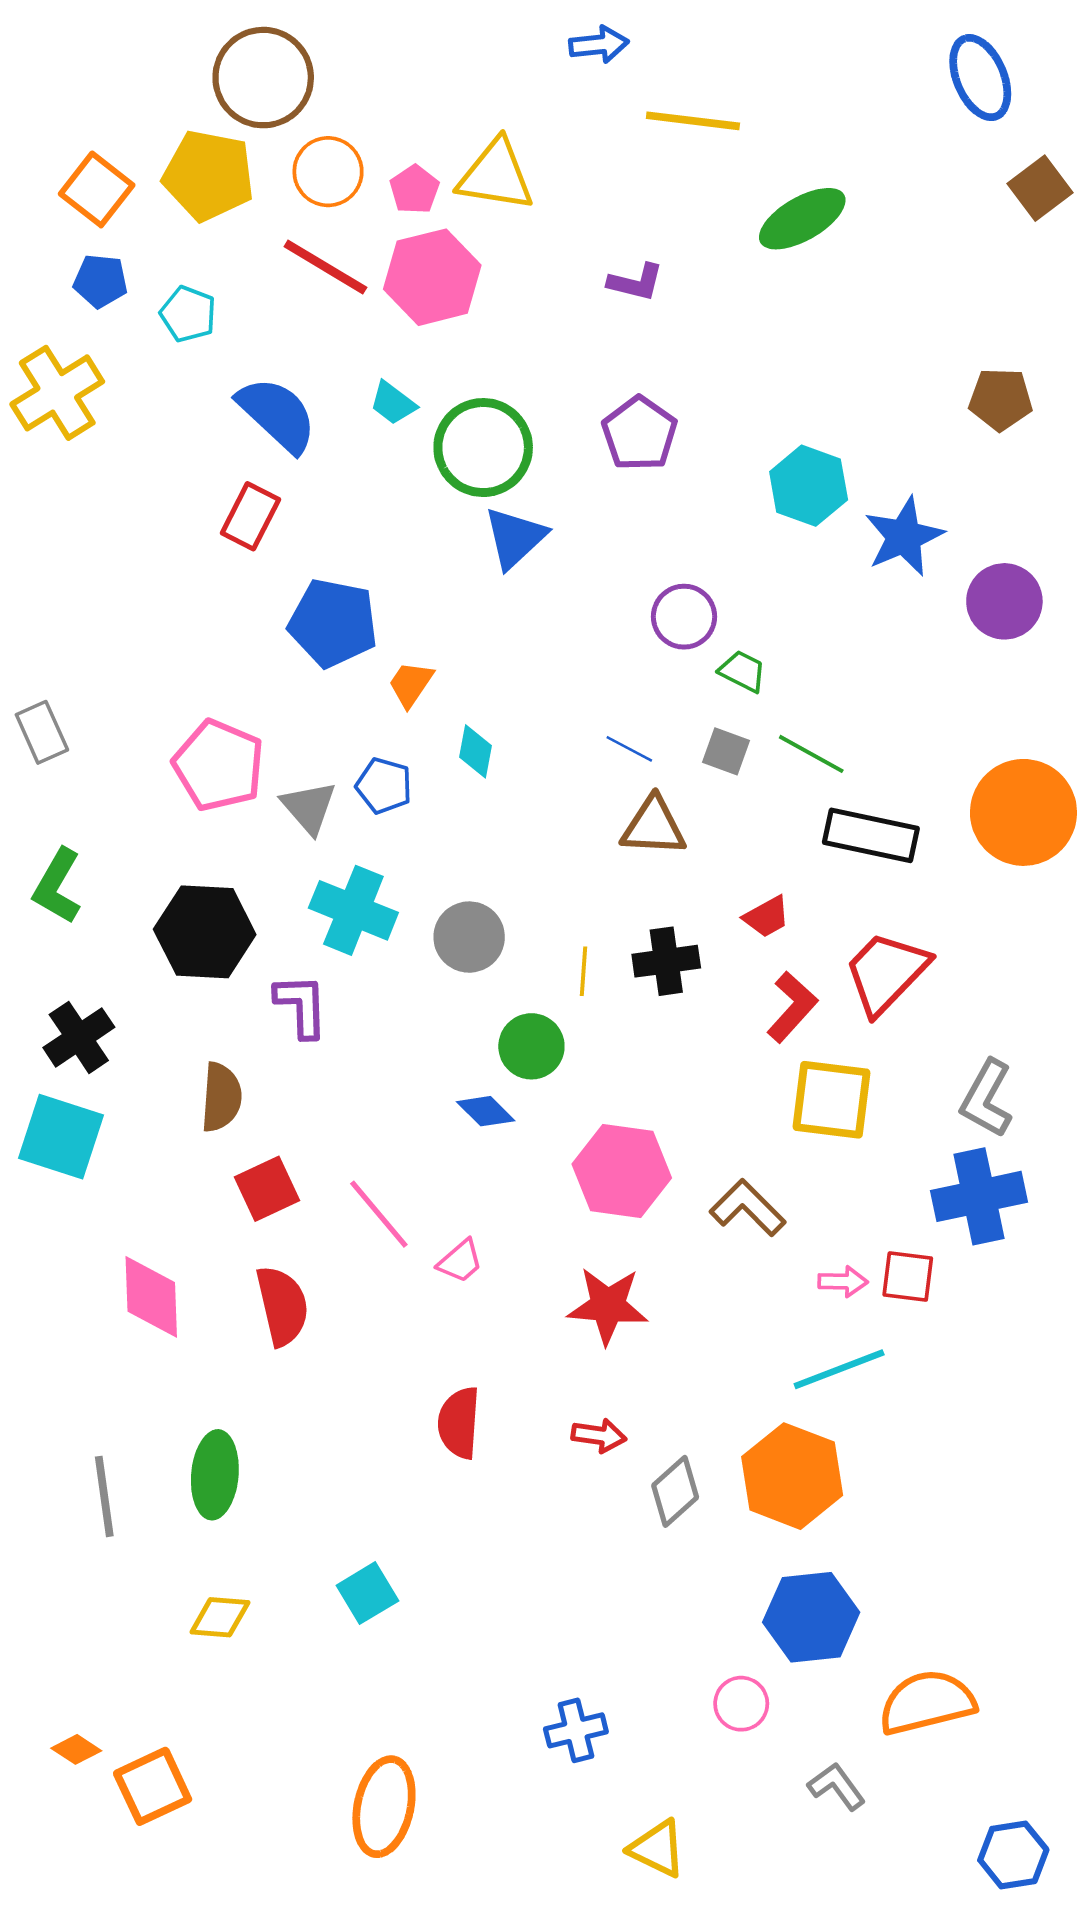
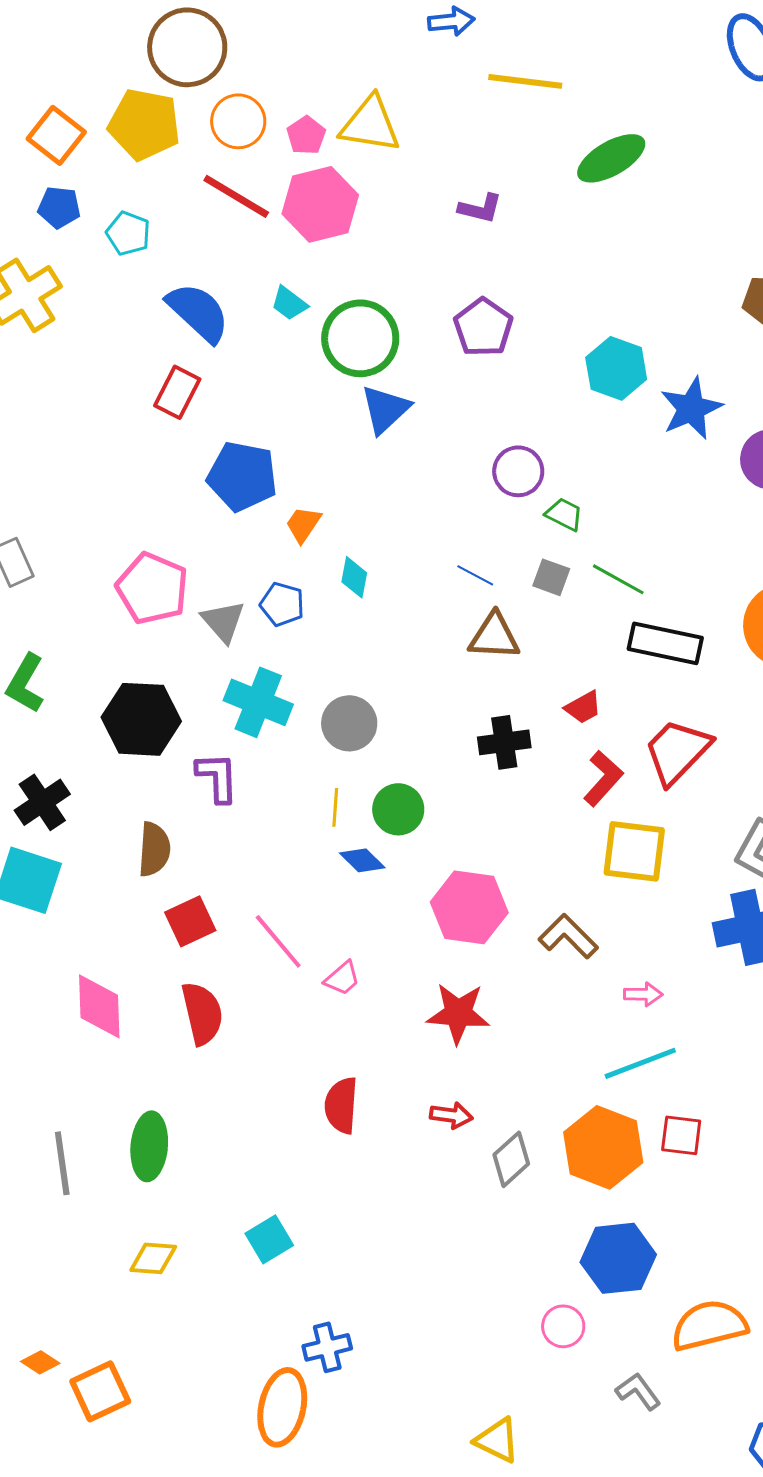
yellow line: (584, 971) -> (335, 807), moved
red square: (908, 1276) -> (681, 1135), moved
blue cross: (576, 1730) -> (327, 1347), moved

